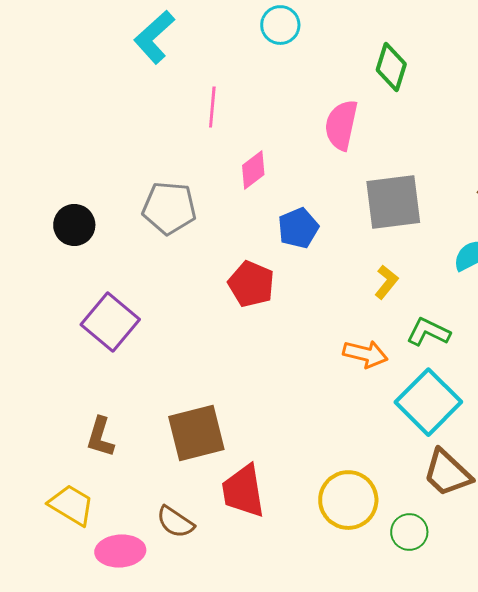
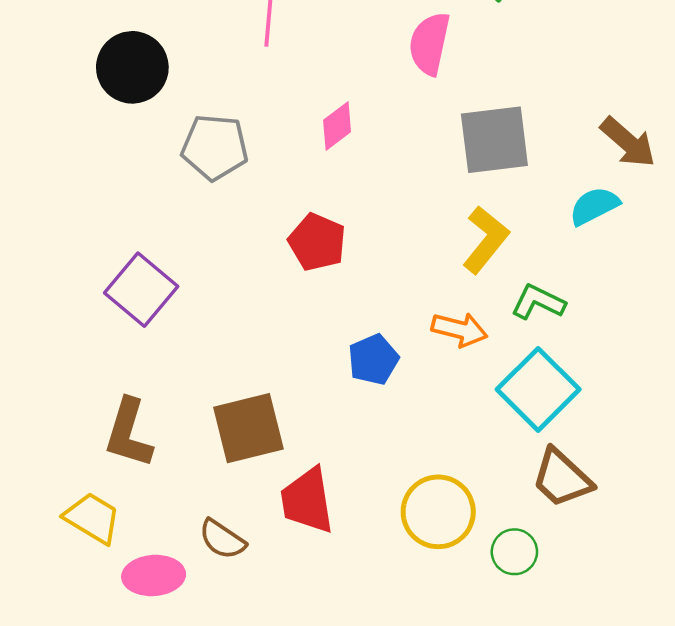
pink diamond: (253, 170) -> (337, 126), moved
black circle: (74, 225) -> (132, 67), moved, size x1.4
blue pentagon: (298, 228) -> (373, 360), moved
yellow L-shape: (386, 282) -> (486, 240), size x1.6
brown L-shape: (100, 437) -> (129, 433), size x1.4

